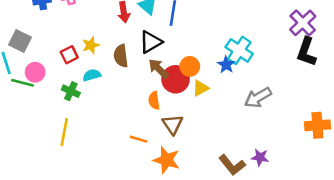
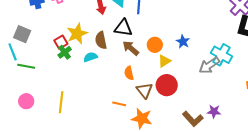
black triangle: (151, 42) -> (123, 28), turned 42
yellow star: (91, 45) -> (77, 34), size x1.5
cyan cross: (239, 50) -> (222, 55), moved
pink circle: (35, 72) -> (26, 101), moved
cyan semicircle: (92, 75) -> (90, 57), moved
red circle: (176, 79) -> (167, 85), moved
green cross: (71, 91) -> (65, 52), moved, turned 32

